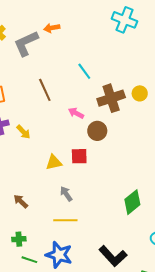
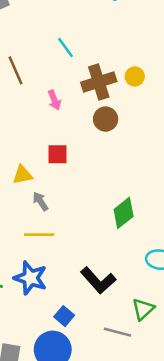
pink arrow: (76, 113) -> (54, 100), turned -140
brown circle: (97, 131) -> (106, 119), moved
yellow triangle: (54, 162) -> (22, 175), moved

